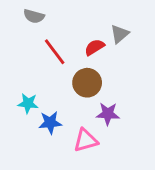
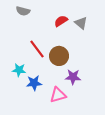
gray triangle: (120, 34) -> (81, 23), turned -40
red semicircle: (94, 47) -> (61, 21), moved
red line: (55, 52) -> (37, 49), moved

